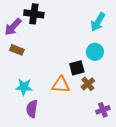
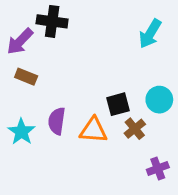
cyan circle: (95, 52) -> (159, 100), moved
cyan star: (24, 87) -> (21, 132), moved, turned 30
purple semicircle: (32, 109) -> (57, 121), moved

